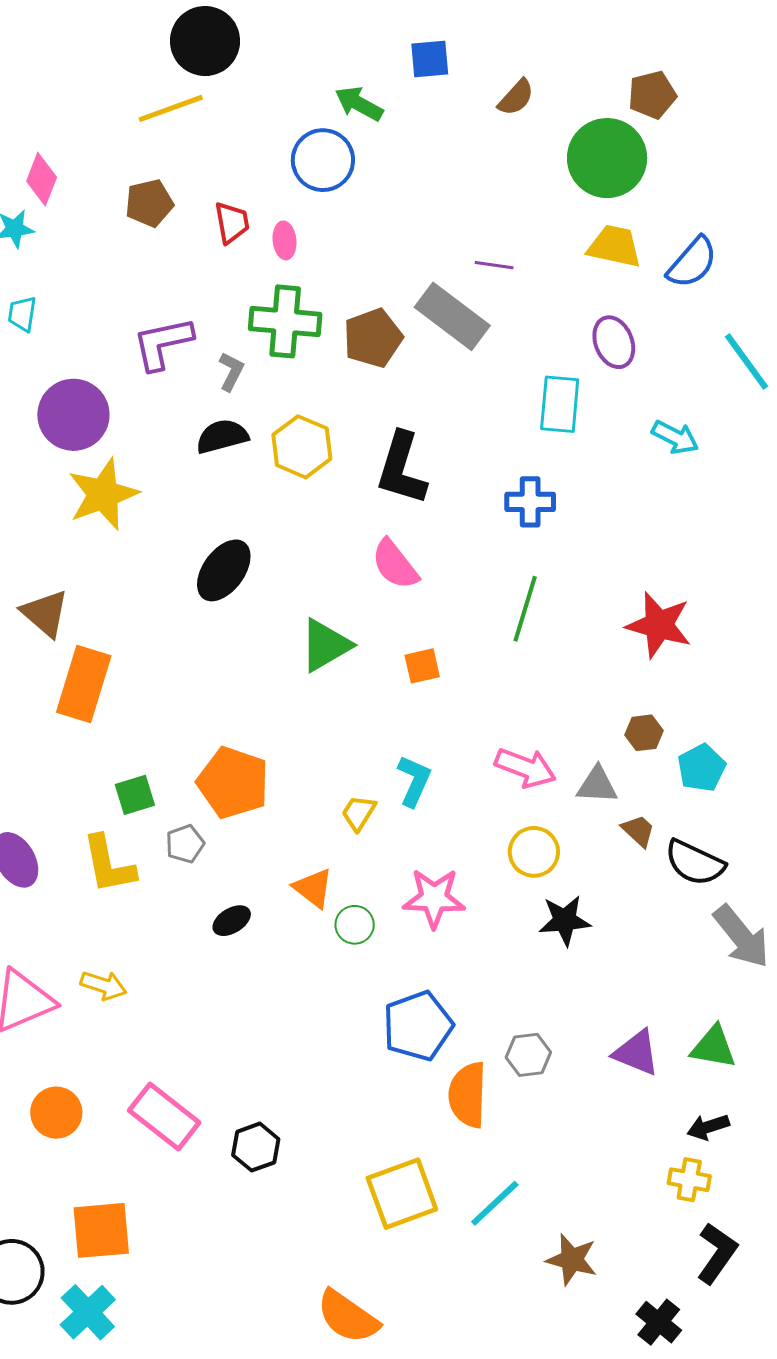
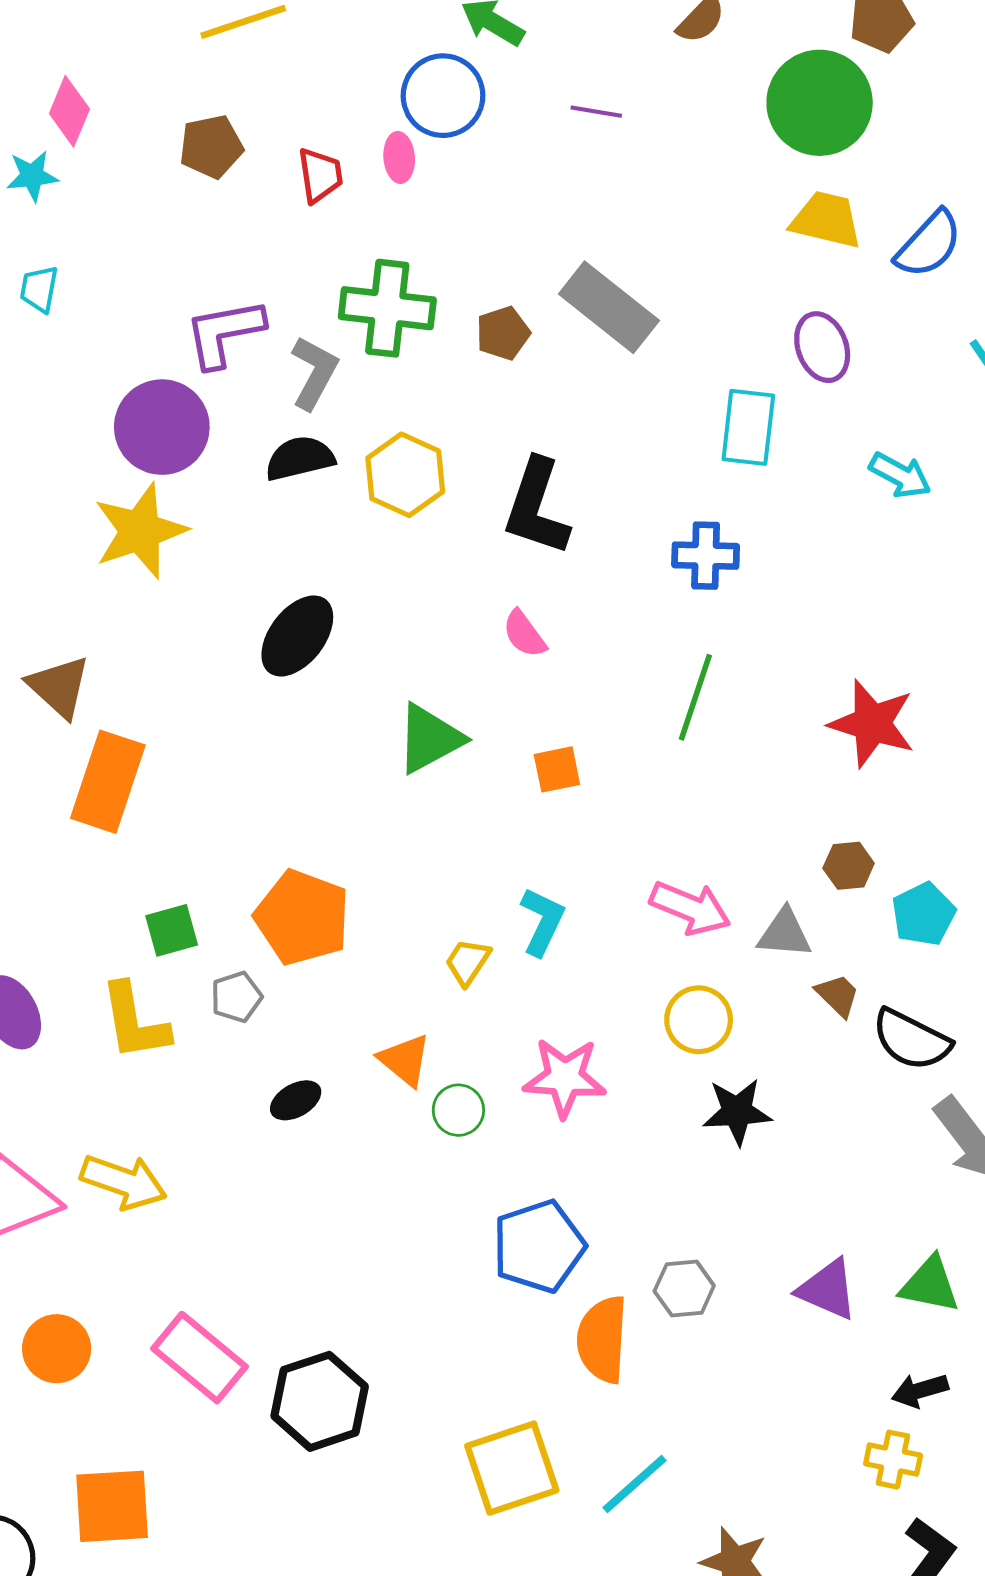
pink ellipse: (285, 240) -> (399, 157), moved
purple line: (494, 265) -> (596, 112), moved
brown pentagon: (373, 338) -> (503, 333), size x0.7
gray L-shape: (231, 372) -> (314, 373), size x1.4
purple circle: (73, 415) -> (162, 427), moved
pink semicircle: (395, 564) -> (524, 634), size x0.7
yellow arrow: (104, 985) -> (124, 1182), size x1.4
black hexagon: (256, 1147) -> (320, 1401), size x1.5

